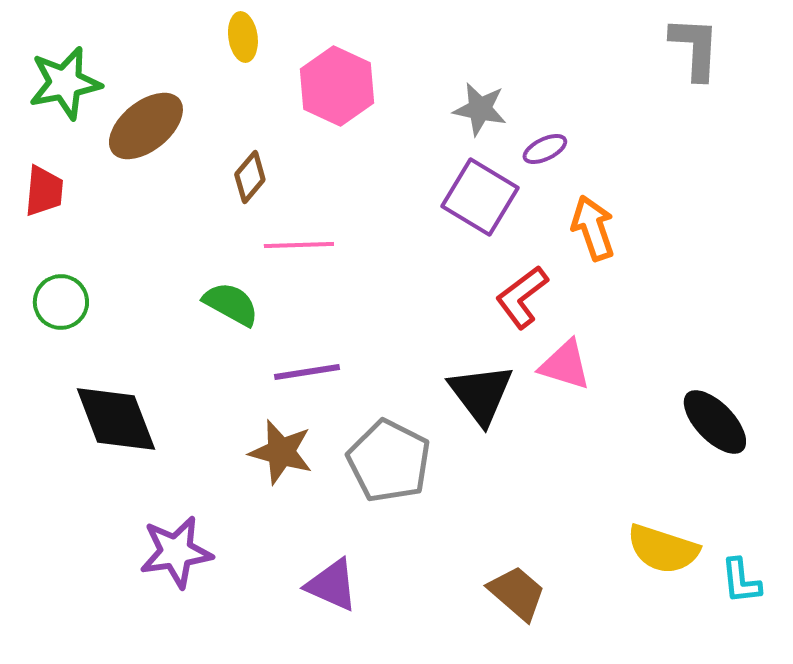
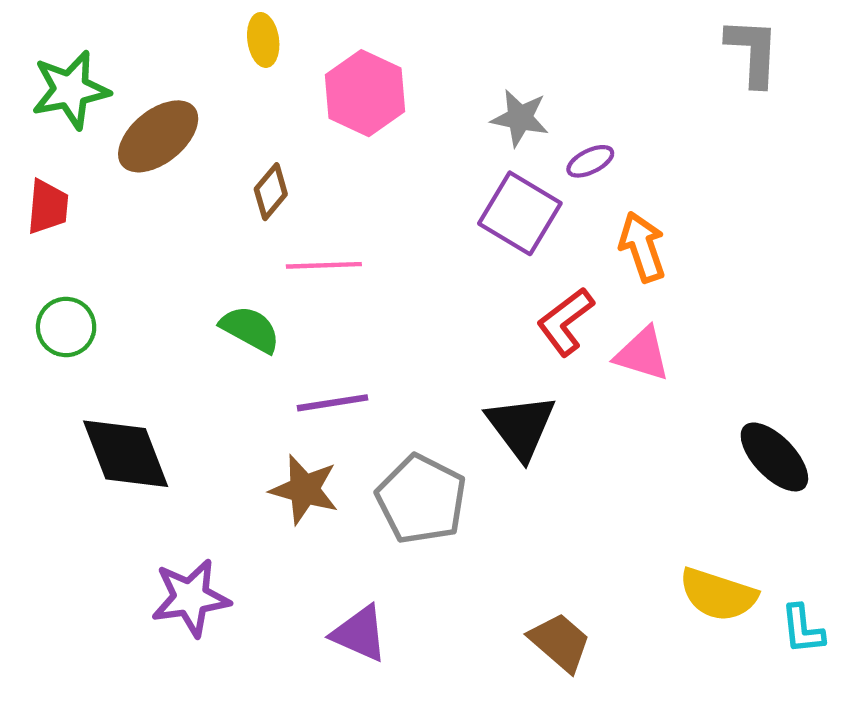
pink triangle: (565, 365) -> (642, 354), moved

